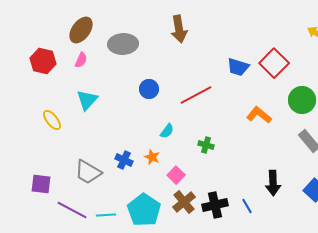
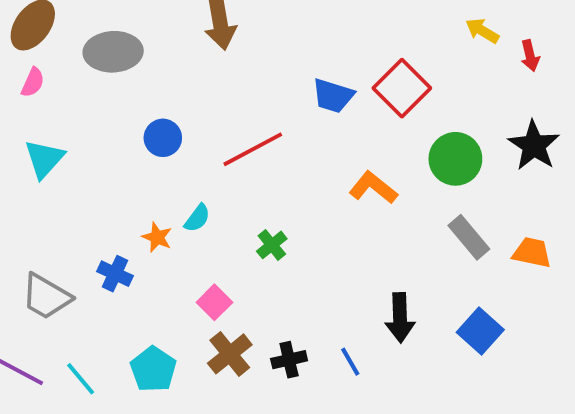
green cross: (206, 145) -> (272, 245), turned 35
orange star: (152, 157) -> (157, 237), moved
black cross: (215, 205) -> (289, 360), size x0.7
cyan pentagon: (144, 210) -> (153, 369), size x0.7
cyan line: (106, 215) -> (81, 379), turned 54

